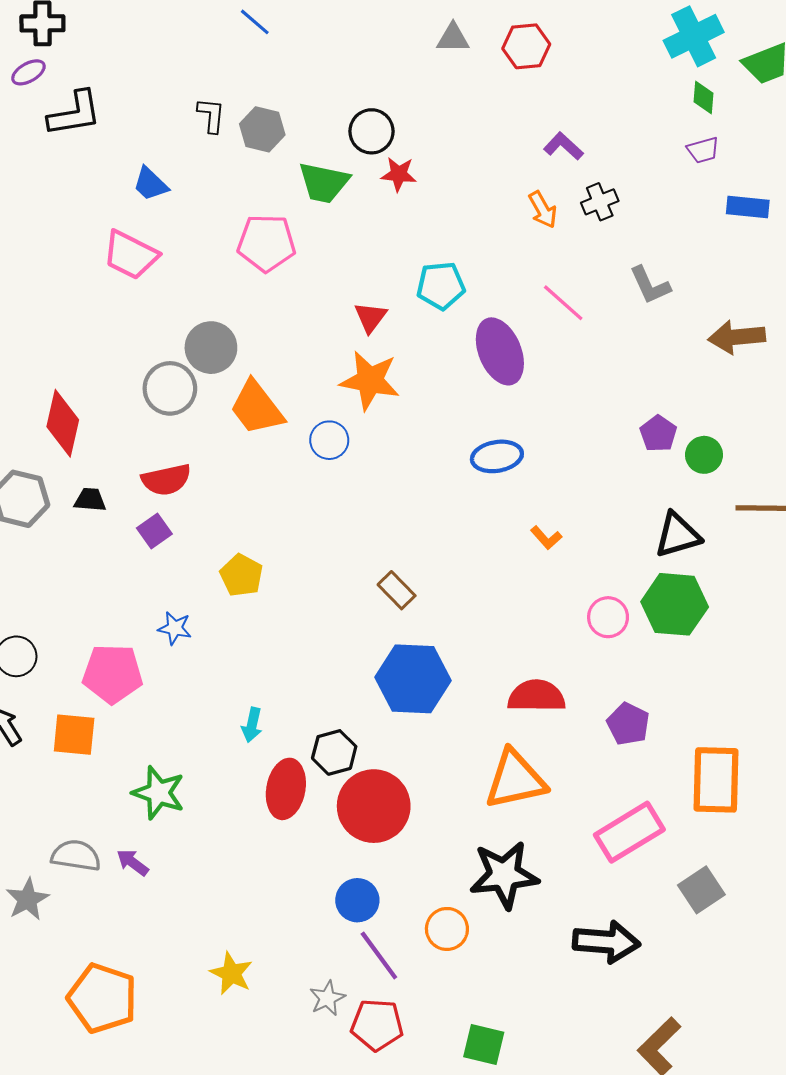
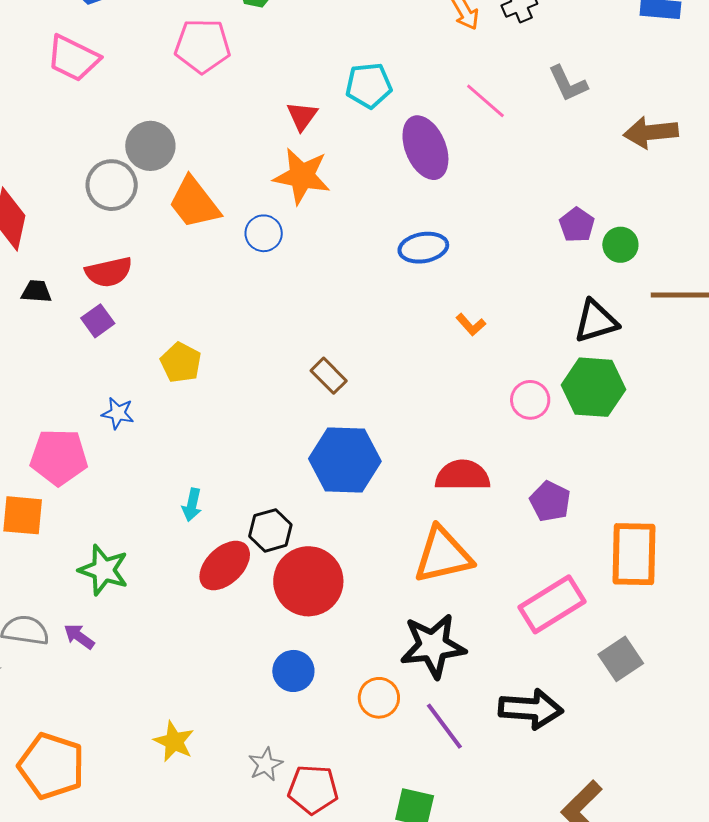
red ellipse: (286, 789) -> (225, 566), turned 36
purple line: (379, 955) -> (444, 726), moved

